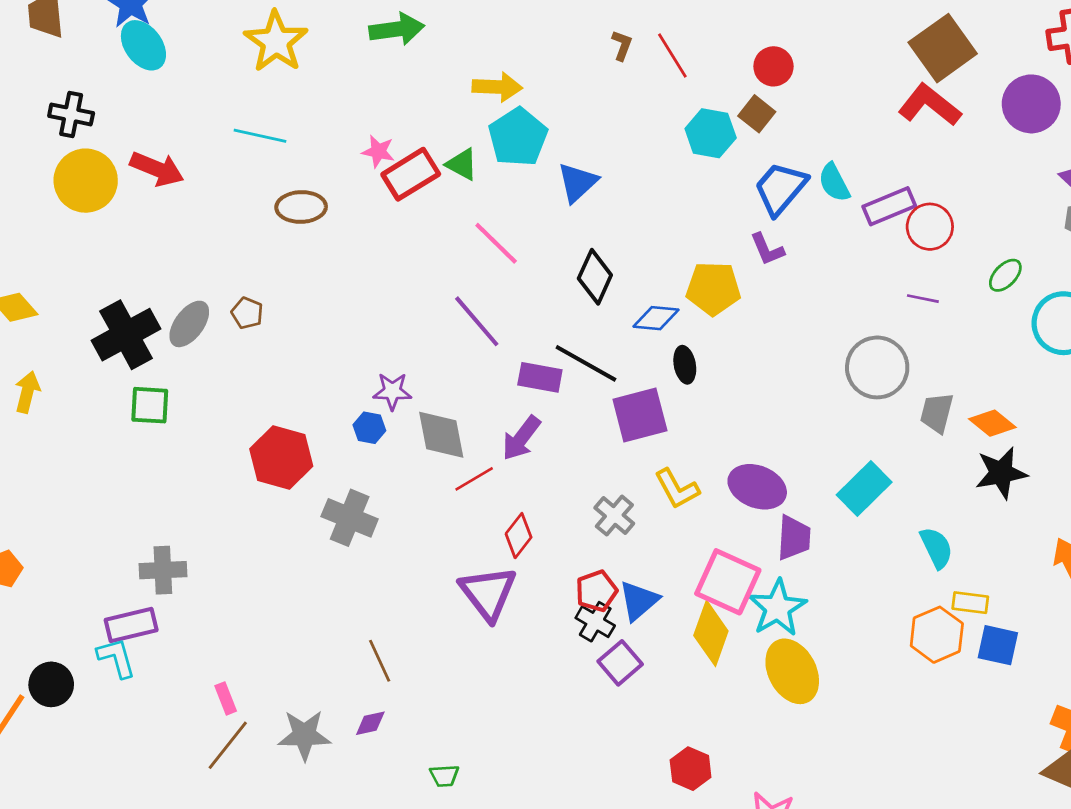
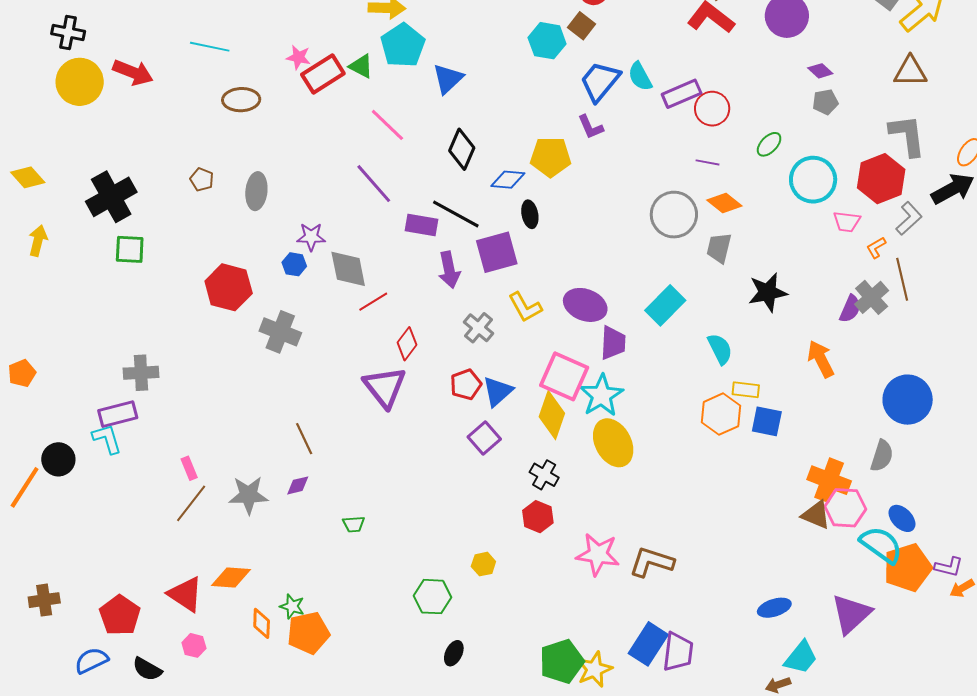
gray ellipse: (189, 324) -> (256, 191), moved, turned -30
orange diamond: (992, 423) -> (724, 203), moved
purple arrow: (521, 438) -> (449, 270), moved, turned -48
black cross: (595, 622) -> (544, 475), moved

